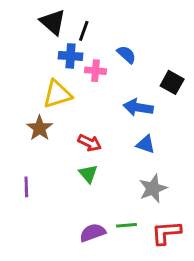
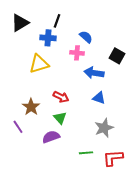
black triangle: (53, 22) -> (20, 23), moved, turned 48
pink cross: (96, 71) -> (77, 53), moved
brown star: (40, 128) -> (31, 107), moved
purple line: (26, 187) -> (18, 127), turned -32
purple semicircle: (93, 233) -> (51, 137), moved

